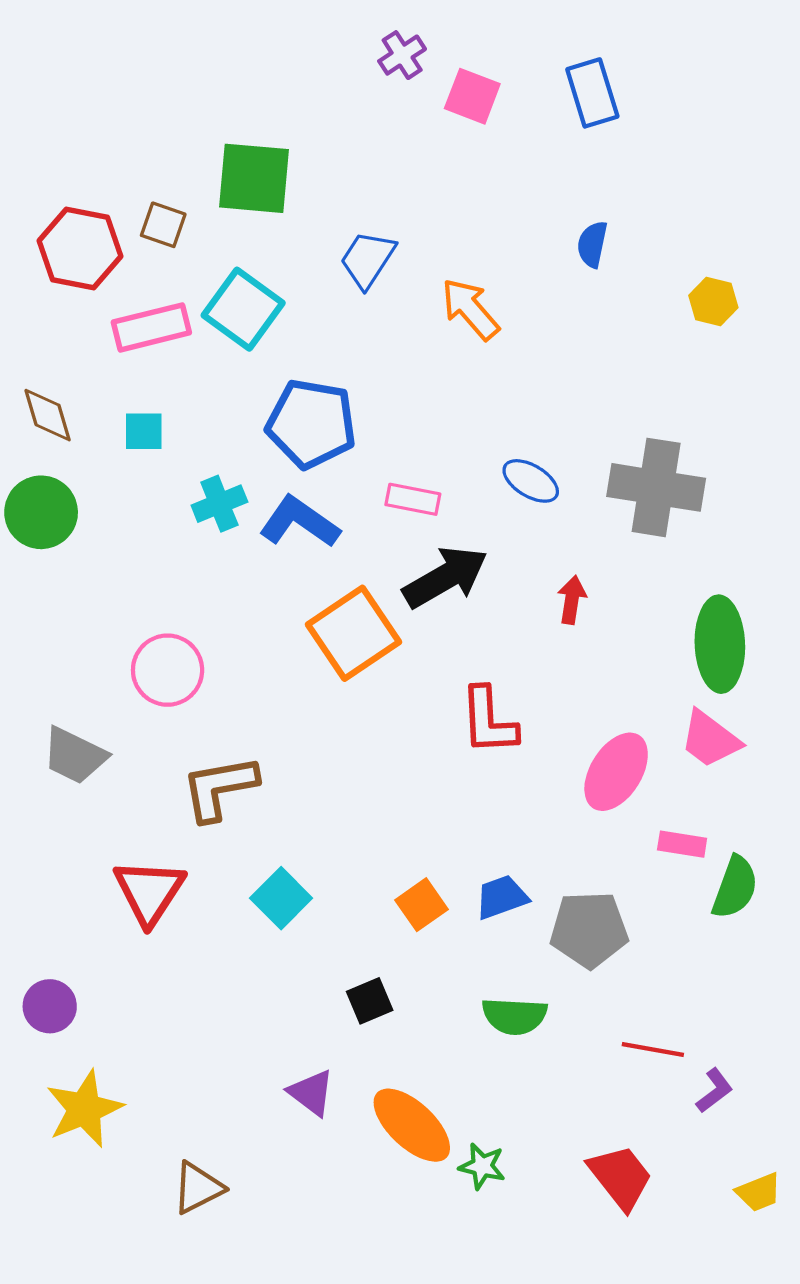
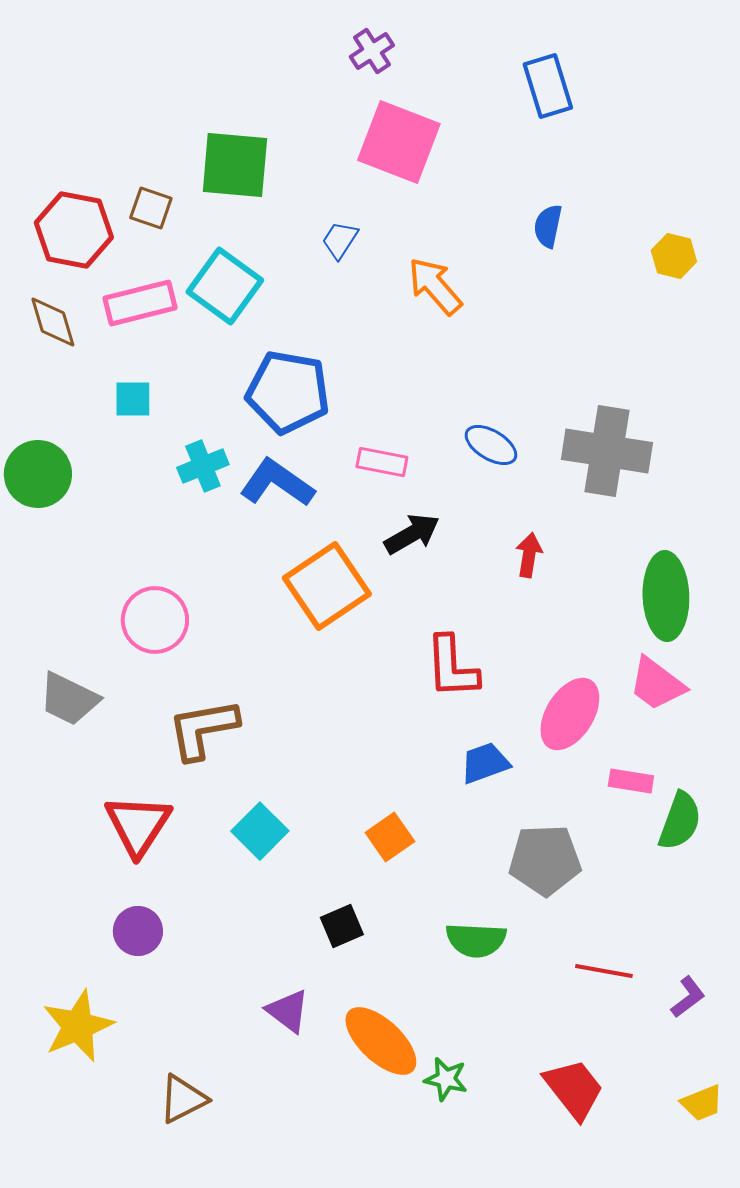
pink square: (472, 96) -> (399, 142), moved, size x1.6
blue trapezoid: (368, 259) -> (340, 240), size x0.7
yellow hexagon: (713, 302) -> (674, 256), moved
brown diamond: (48, 415) -> (53, 322), moved
black arrow: (445, 577) -> (412, 534), size x0.7
blue trapezoid: (502, 897) -> (485, 763), moved
purple circle: (50, 1006) -> (138, 931), moved
purple L-shape: (714, 1091) -> (688, 997), moved

